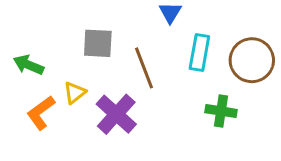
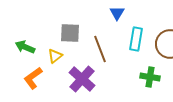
yellow triangle: (75, 93) -> (55, 56), moved

